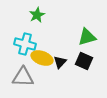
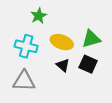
yellow ellipse: (42, 58) -> (62, 42), moved
black triangle: (60, 62) -> (63, 65), turned -32

